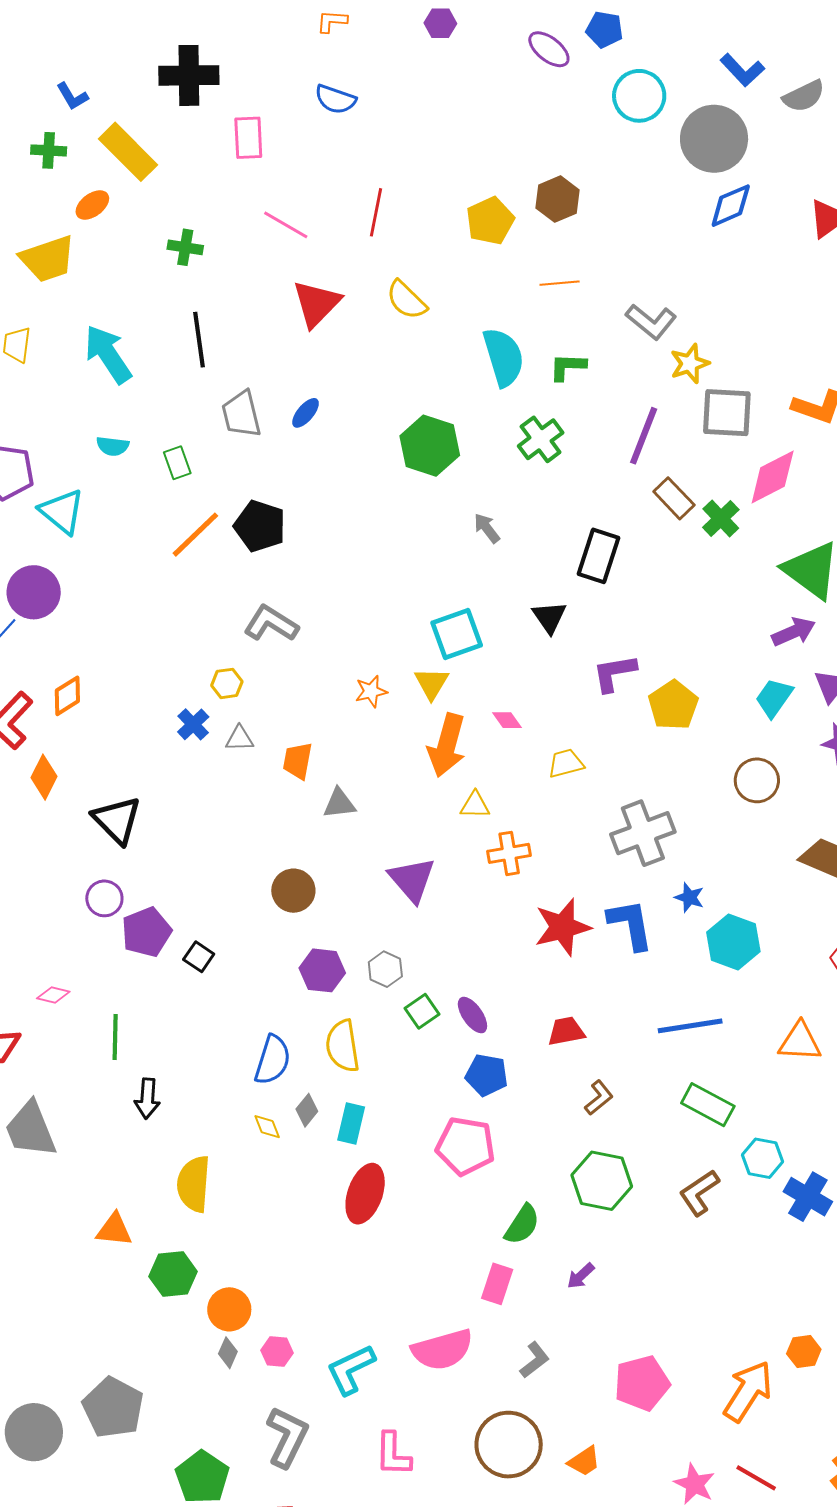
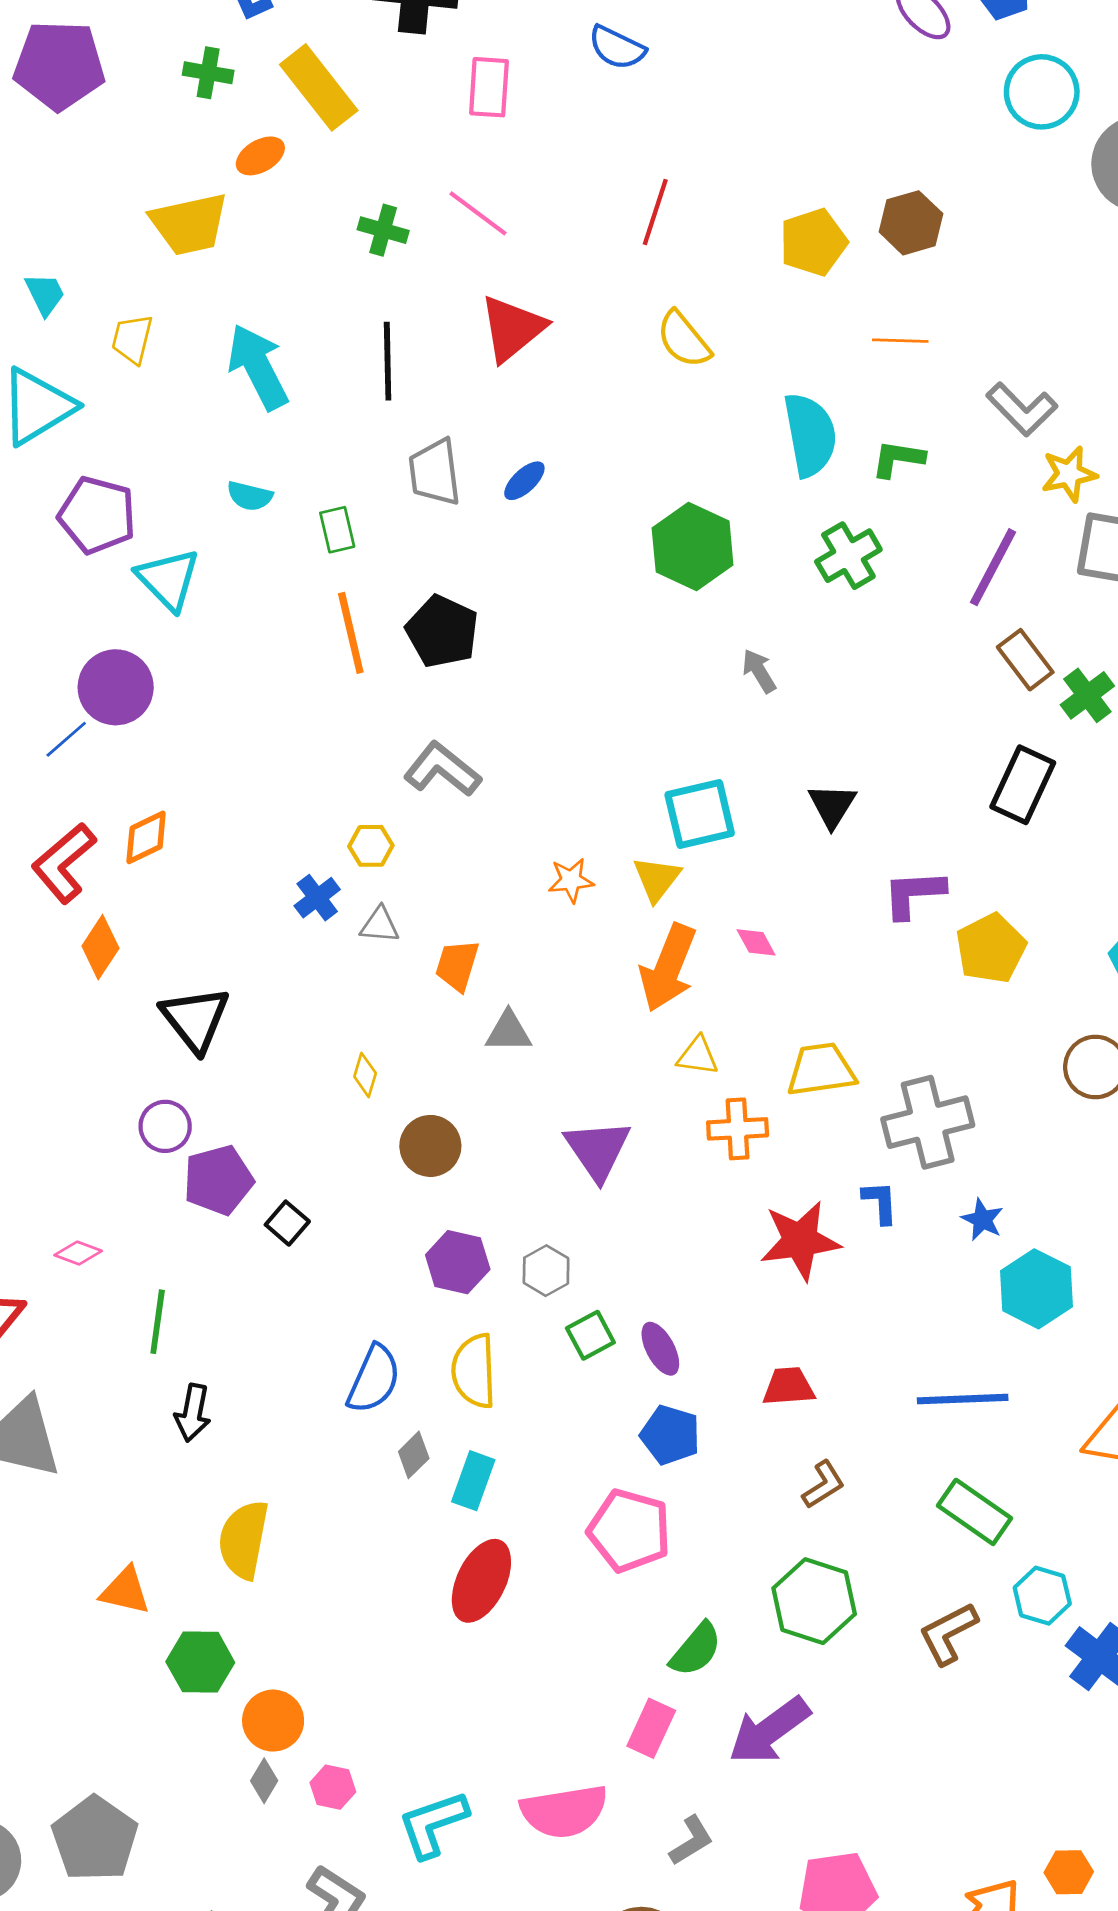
pink line: (286, 225) -> (478, 213), moved
red triangle: (316, 304) -> (512, 328), moved
orange line: (195, 535) -> (351, 633), turned -66
black rectangle: (599, 556) -> (1023, 785), moved
yellow trapezoid: (566, 763) -> (821, 1070), moved, size x1.4
blue L-shape: (630, 924) -> (880, 1202), moved, size x0.6
yellow diamond: (267, 1127) -> (365, 1075), moved, turned 32
purple arrow: (581, 1276) -> (769, 1731), size x2.0

